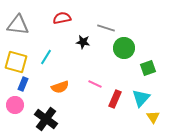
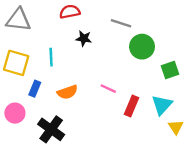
black star: (83, 42) -> (84, 38), moved
cyan line: (46, 57) -> (51, 57), turned -35
blue rectangle: (23, 84) -> (35, 89), moved

